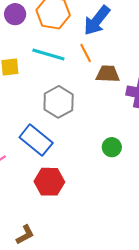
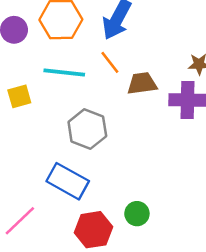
green circle: (112, 147) -> (137, 214), moved

